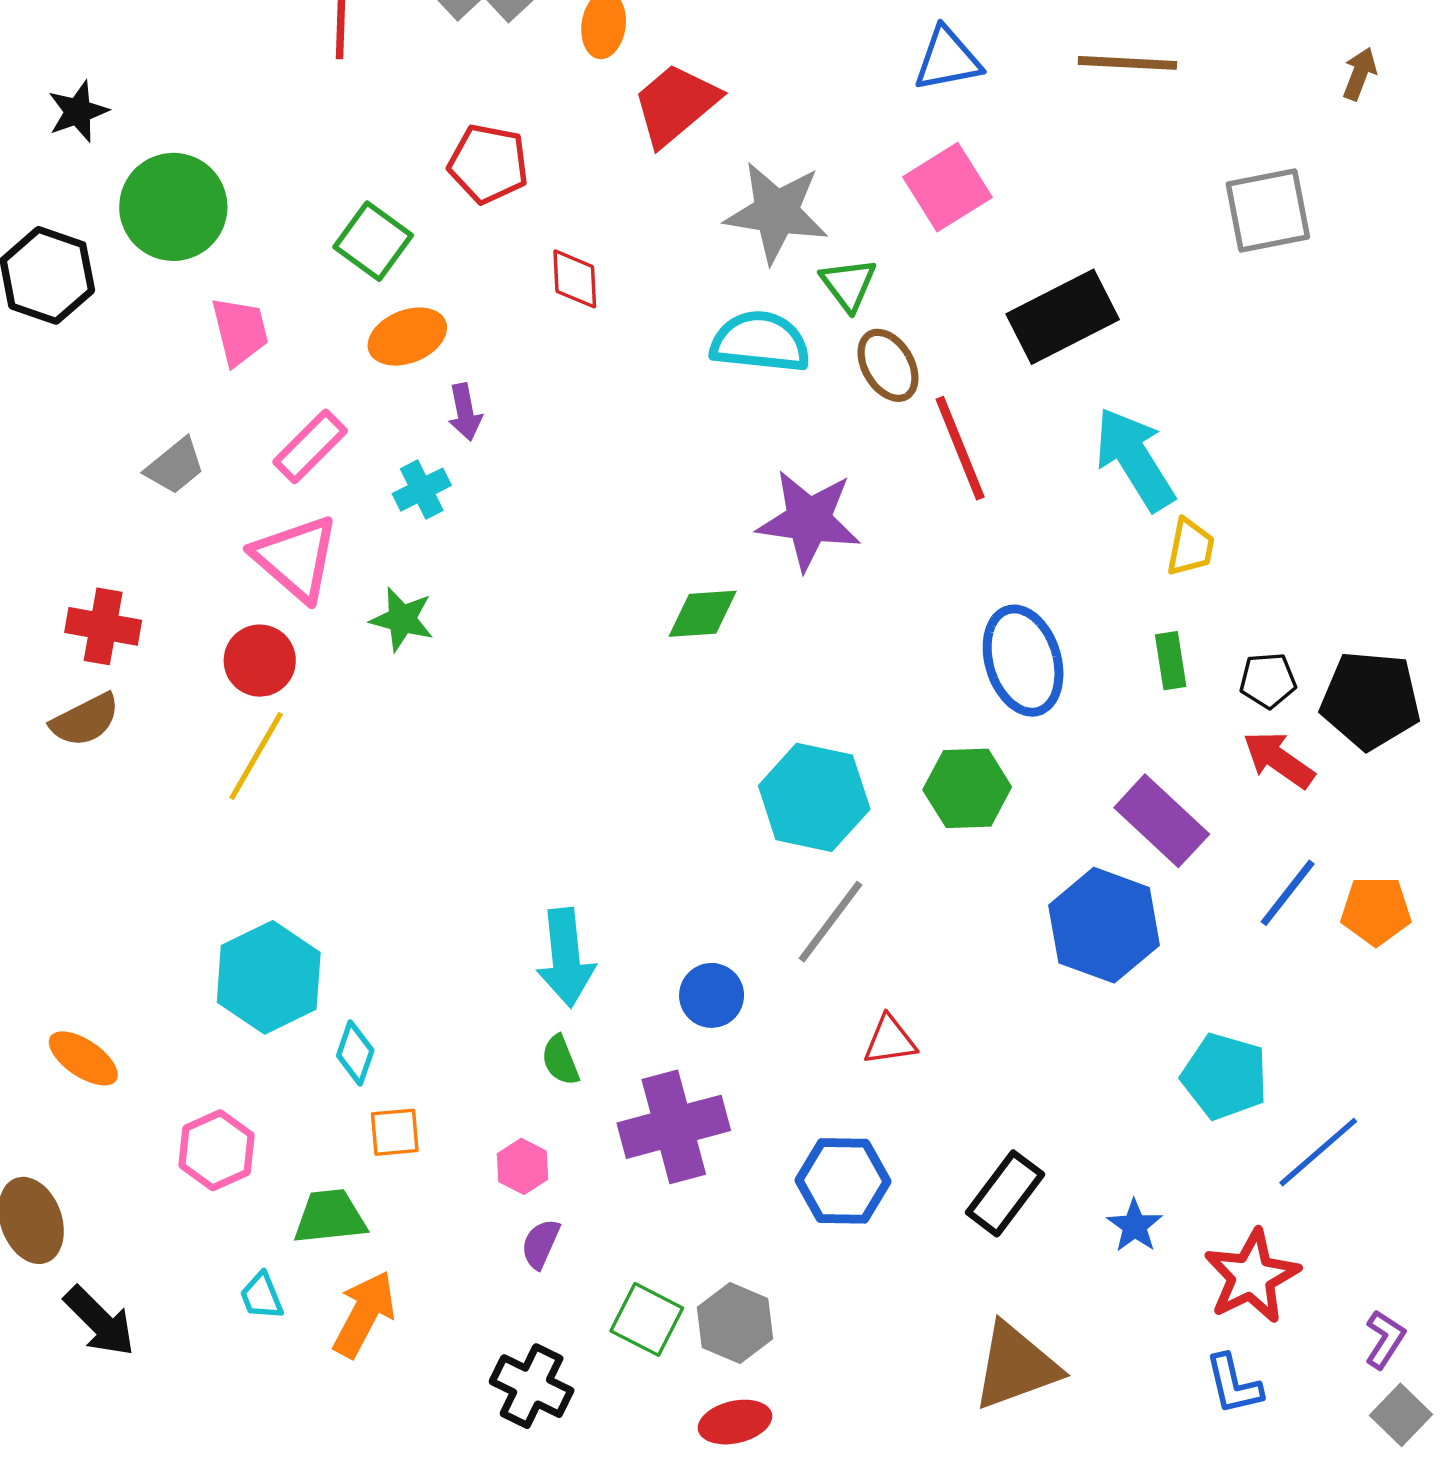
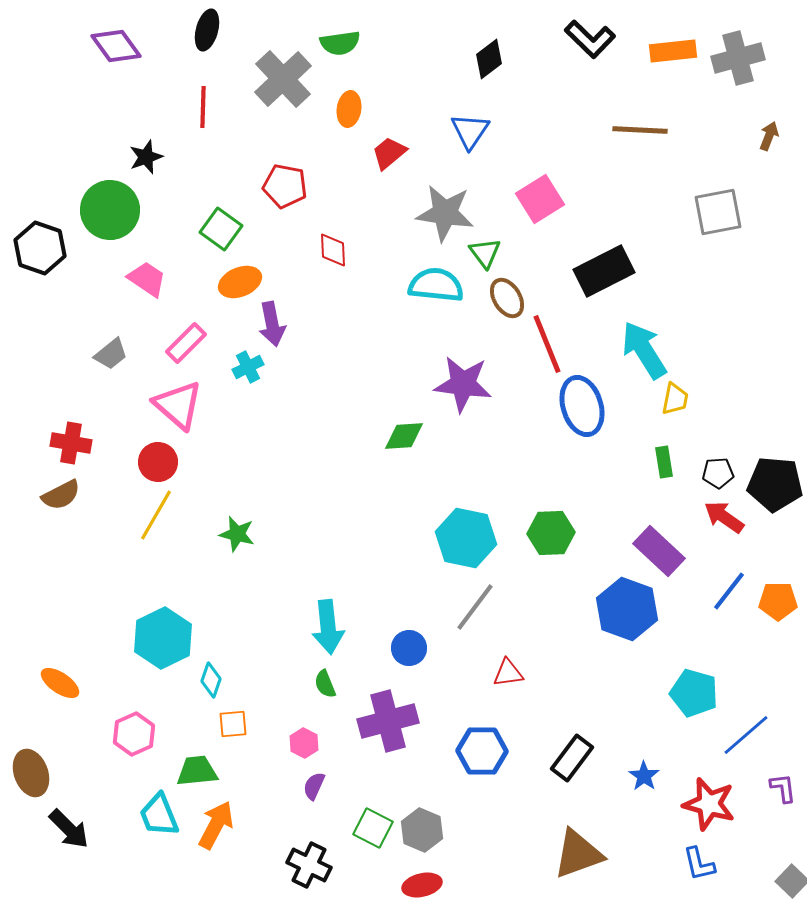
blue triangle: (947, 59) -> (470, 131), moved, turned -45
red trapezoid: (676, 104) -> (389, 153), size x0.7
black star: (78, 112) -> (146, 157), moved
pink trapezoid: (240, 331) -> (147, 279), turned -42
purple arrow: (465, 412) -> (272, 324), size x1.4
green star: (402, 619) -> (237, 534), moved
blue ellipse: (1023, 661) -> (582, 406), moved
red star: (1252, 1276) -> (709, 804), turned -30
cyan trapezoid: (262, 1296) -> (159, 815), size x1.6
purple L-shape: (1385, 1339) -> (783, 788), moved, turned -40

